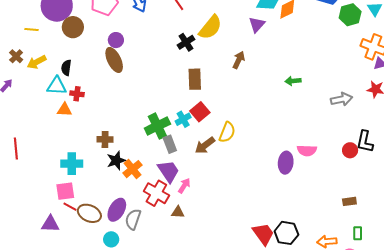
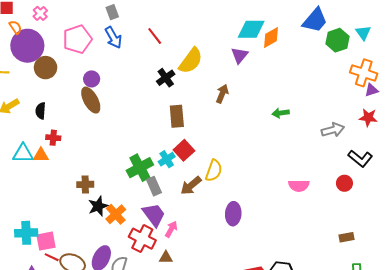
cyan triangle: (57, 86) -> (23, 153), moved
black L-shape: (365, 142) -> (360, 158), moved, turned -60
purple ellipse: (286, 163) -> (233, 214), moved
cyan cross: (72, 164) -> (26, 233), moved

